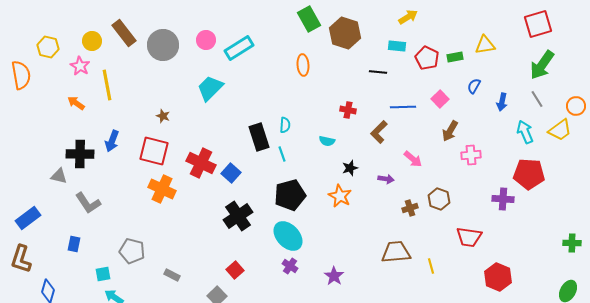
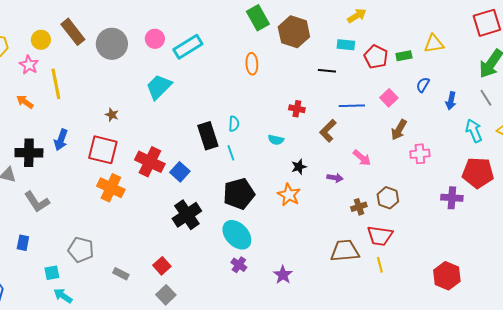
red trapezoid: (469, 237) -> (380, 236), moved
red square: (235, 270) -> (162, 266), moved

